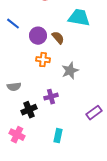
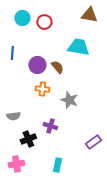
blue line: (13, 24) -> (12, 53), turned 56
gray star: (70, 71) -> (69, 100), turned -30
purple cross: (51, 97) -> (50, 126), turned 32
pink cross: (17, 135) -> (16, 164), turned -35

